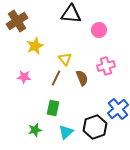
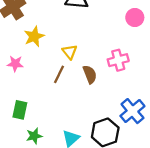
pink circle: (99, 30) -> (135, 17), moved
pink star: (24, 77) -> (15, 64), moved
green rectangle: (53, 108) -> (20, 110), moved

